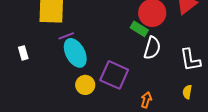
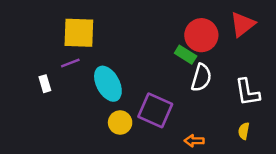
purple line: (66, 36) -> (70, 63), moved
orange arrow: (146, 100) -> (194, 141), turned -105

